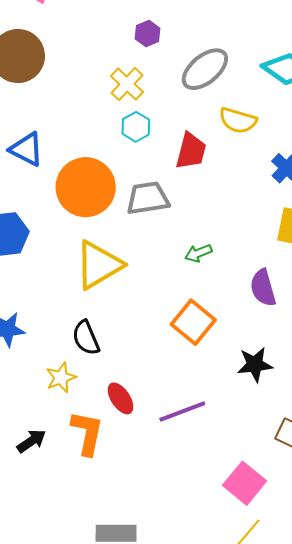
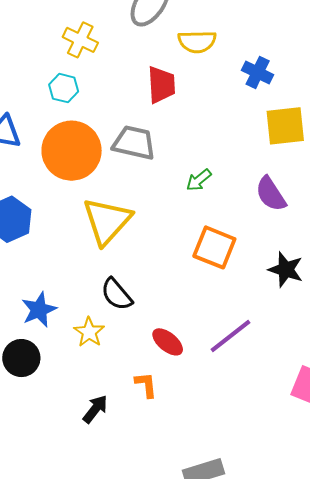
cyan hexagon: (136, 127) -> (64, 88), moved
gray trapezoid: (148, 198) -> (134, 143), turned 39
black star: (255, 364) -> (286, 270), turned -30
yellow star: (61, 378) -> (89, 332), moved
orange L-shape: (87, 433) -> (146, 385), size x0.6

